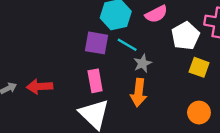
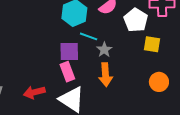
purple square: (97, 43) -> (69, 51), moved
red arrow: (40, 86) -> (34, 92), moved

